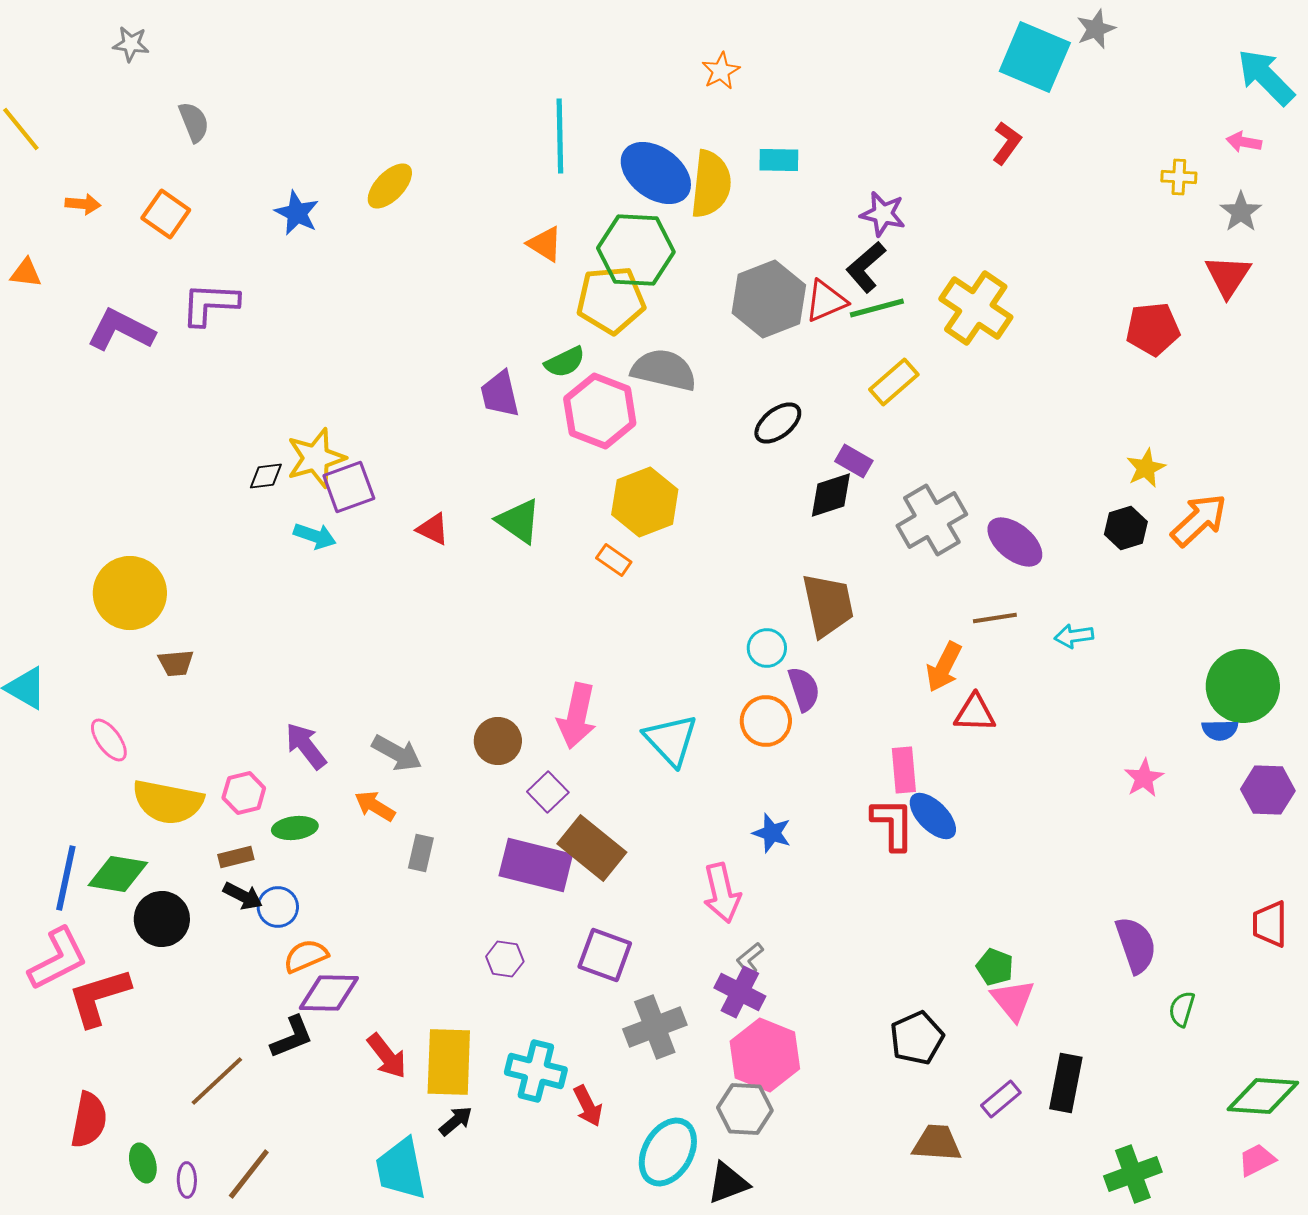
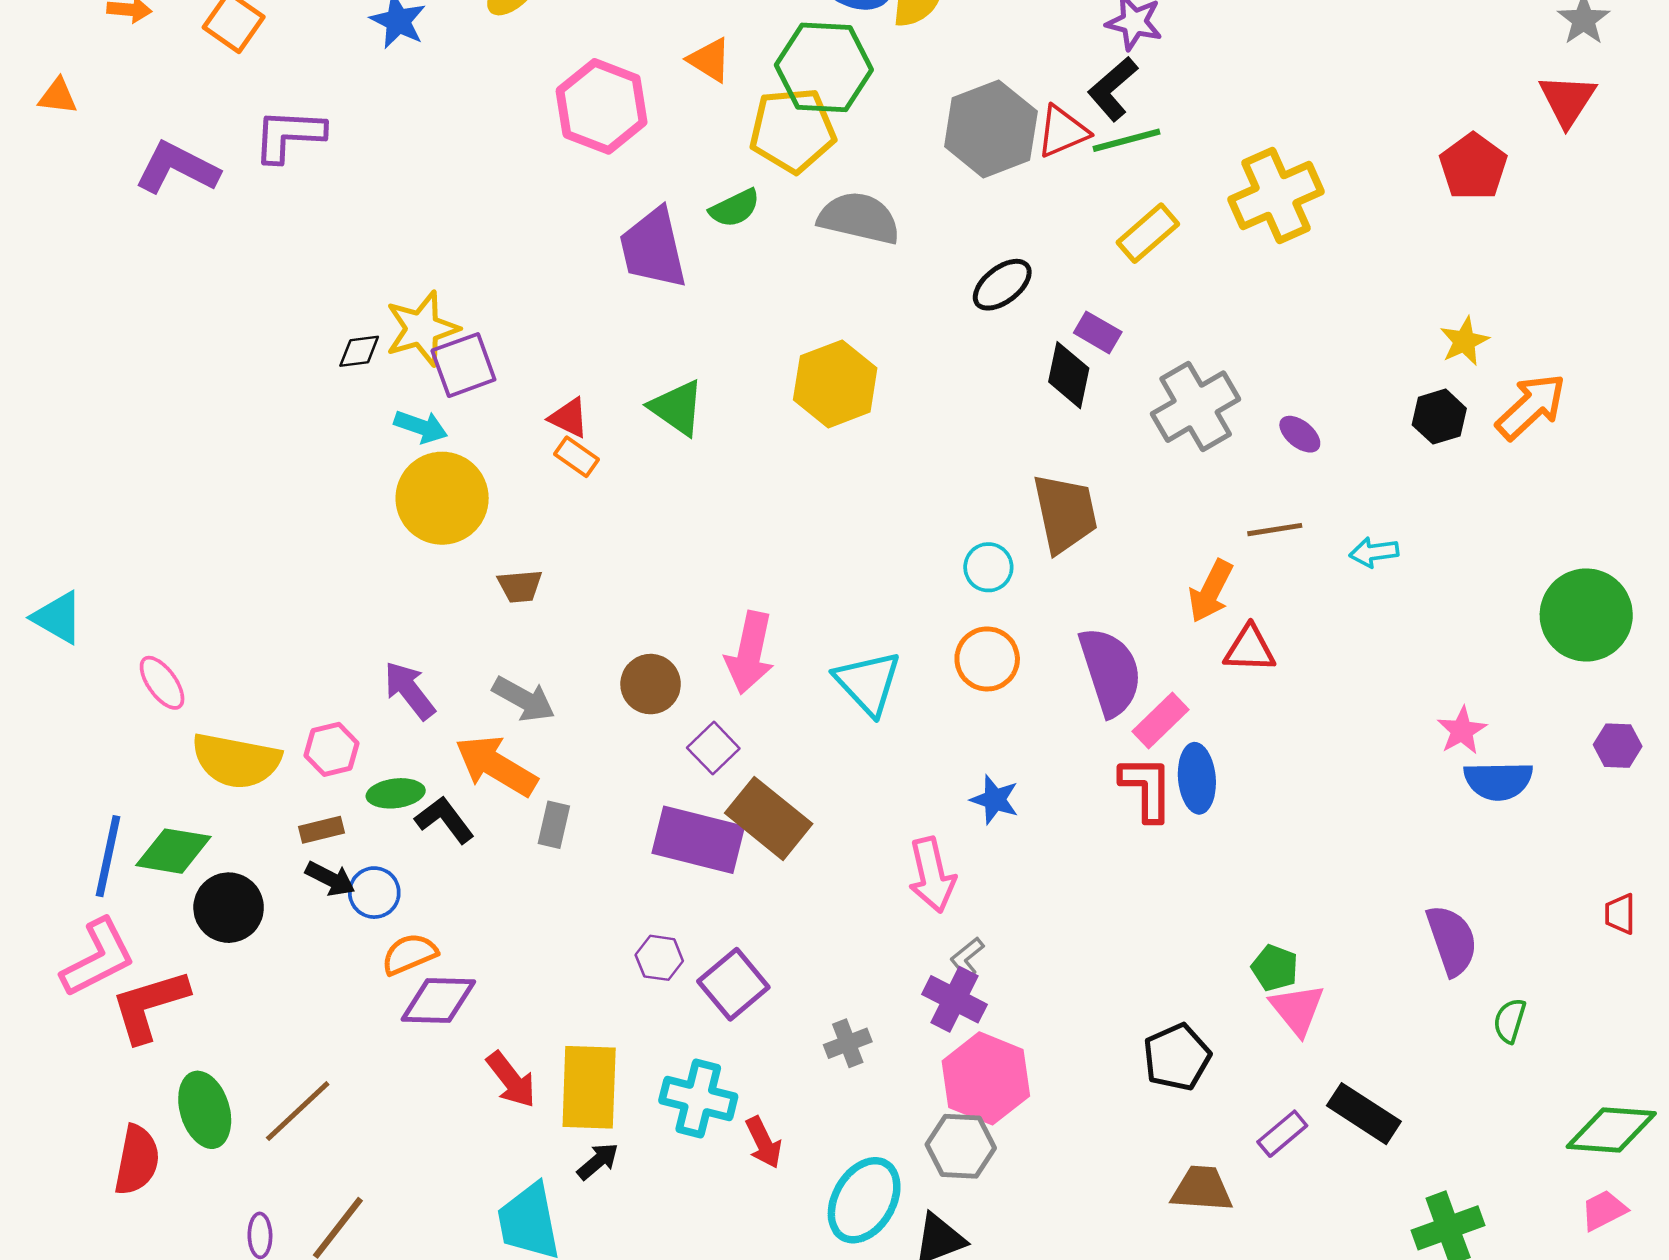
yellow cross: (976, 308) -> (1276, 196), moved, turned 32
red pentagon: (1153, 329) -> (1473, 167), turned -30
purple trapezoid: (500, 394) -> (653, 248), size x1.4
pink hexagon: (600, 411) -> (602, 106), moved
black diamond: (831, 495) -> (1069, 375), turned -60
purple ellipse: (1015, 542) -> (1300, 434), size x0.6
orange rectangle: (614, 560) -> (576, 457), moved
yellow circle: (130, 593) -> (442, 498), moved
brown trapezoid: (176, 663) -> (520, 586), moved
purple semicircle: (804, 689) -> (1110, 672), moved, size x1.6
blue semicircle: (1220, 730) -> (1498, 781), moved, size x1.5
pink rectangle: (904, 770) -> (1160, 720), turned 51
purple hexagon: (1268, 790) -> (1618, 746), size x0.7
orange arrow: (375, 806) -> (496, 766), size x1.6
blue ellipse: (933, 816) -> (1197, 778), turned 40
red trapezoid: (1270, 924) -> (1620, 914), size x0.7
purple square: (605, 955) -> (733, 984), moved, turned 30
gray cross: (655, 1027) -> (848, 1043), size x0.6
black L-shape: (292, 1037) -> (445, 820), moved, turned -105
black rectangle: (1066, 1083) -> (1364, 1114), turned -68
green ellipse: (143, 1163) -> (205, 1110), moved, size x1.5

